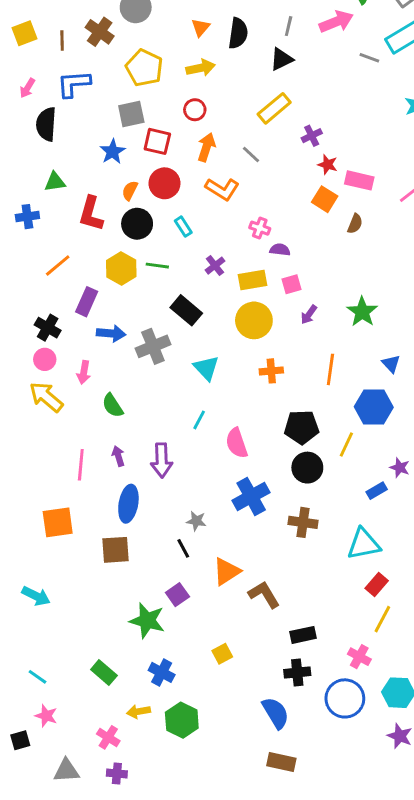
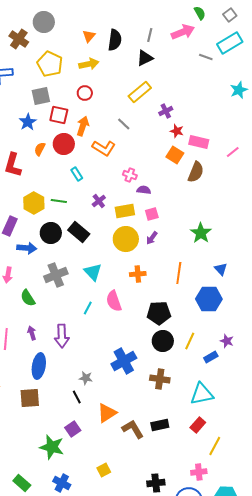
orange arrow: (206, 147) -> (83, 126), moved
black circle: (137, 224) -> (51, 233), moved
brown semicircle: (355, 224) -> (196, 172), size x1.5
purple arrow: (309, 315) -> (152, 238), moved
gray cross: (153, 346) -> (56, 275), moved
pink semicircle: (237, 443) -> (114, 301), moved
yellow line: (346, 445) -> (190, 341), moved
red rectangle: (377, 584) -> (198, 425), moved
black rectangle: (303, 635) -> (160, 425), moved
pink cross: (359, 657) -> (199, 472), turned -35

